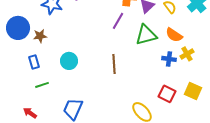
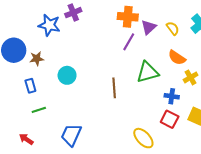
purple line: (118, 21) -> (129, 42), moved
green triangle: (146, 35) -> (148, 72), moved
blue cross: (169, 59) -> (172, 96), moved
cyan circle: (69, 61) -> (67, 75), moved

